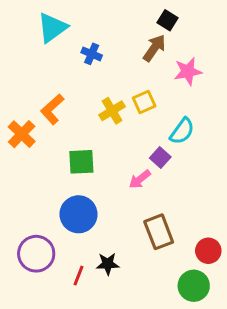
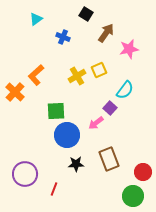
black square: (167, 20) -> (86, 14), moved
cyan triangle: (52, 28) -> (36, 19), size x0.6
blue circle: (79, 214) -> (67, 135), moved
black star: (108, 264) -> (76, 164), moved

